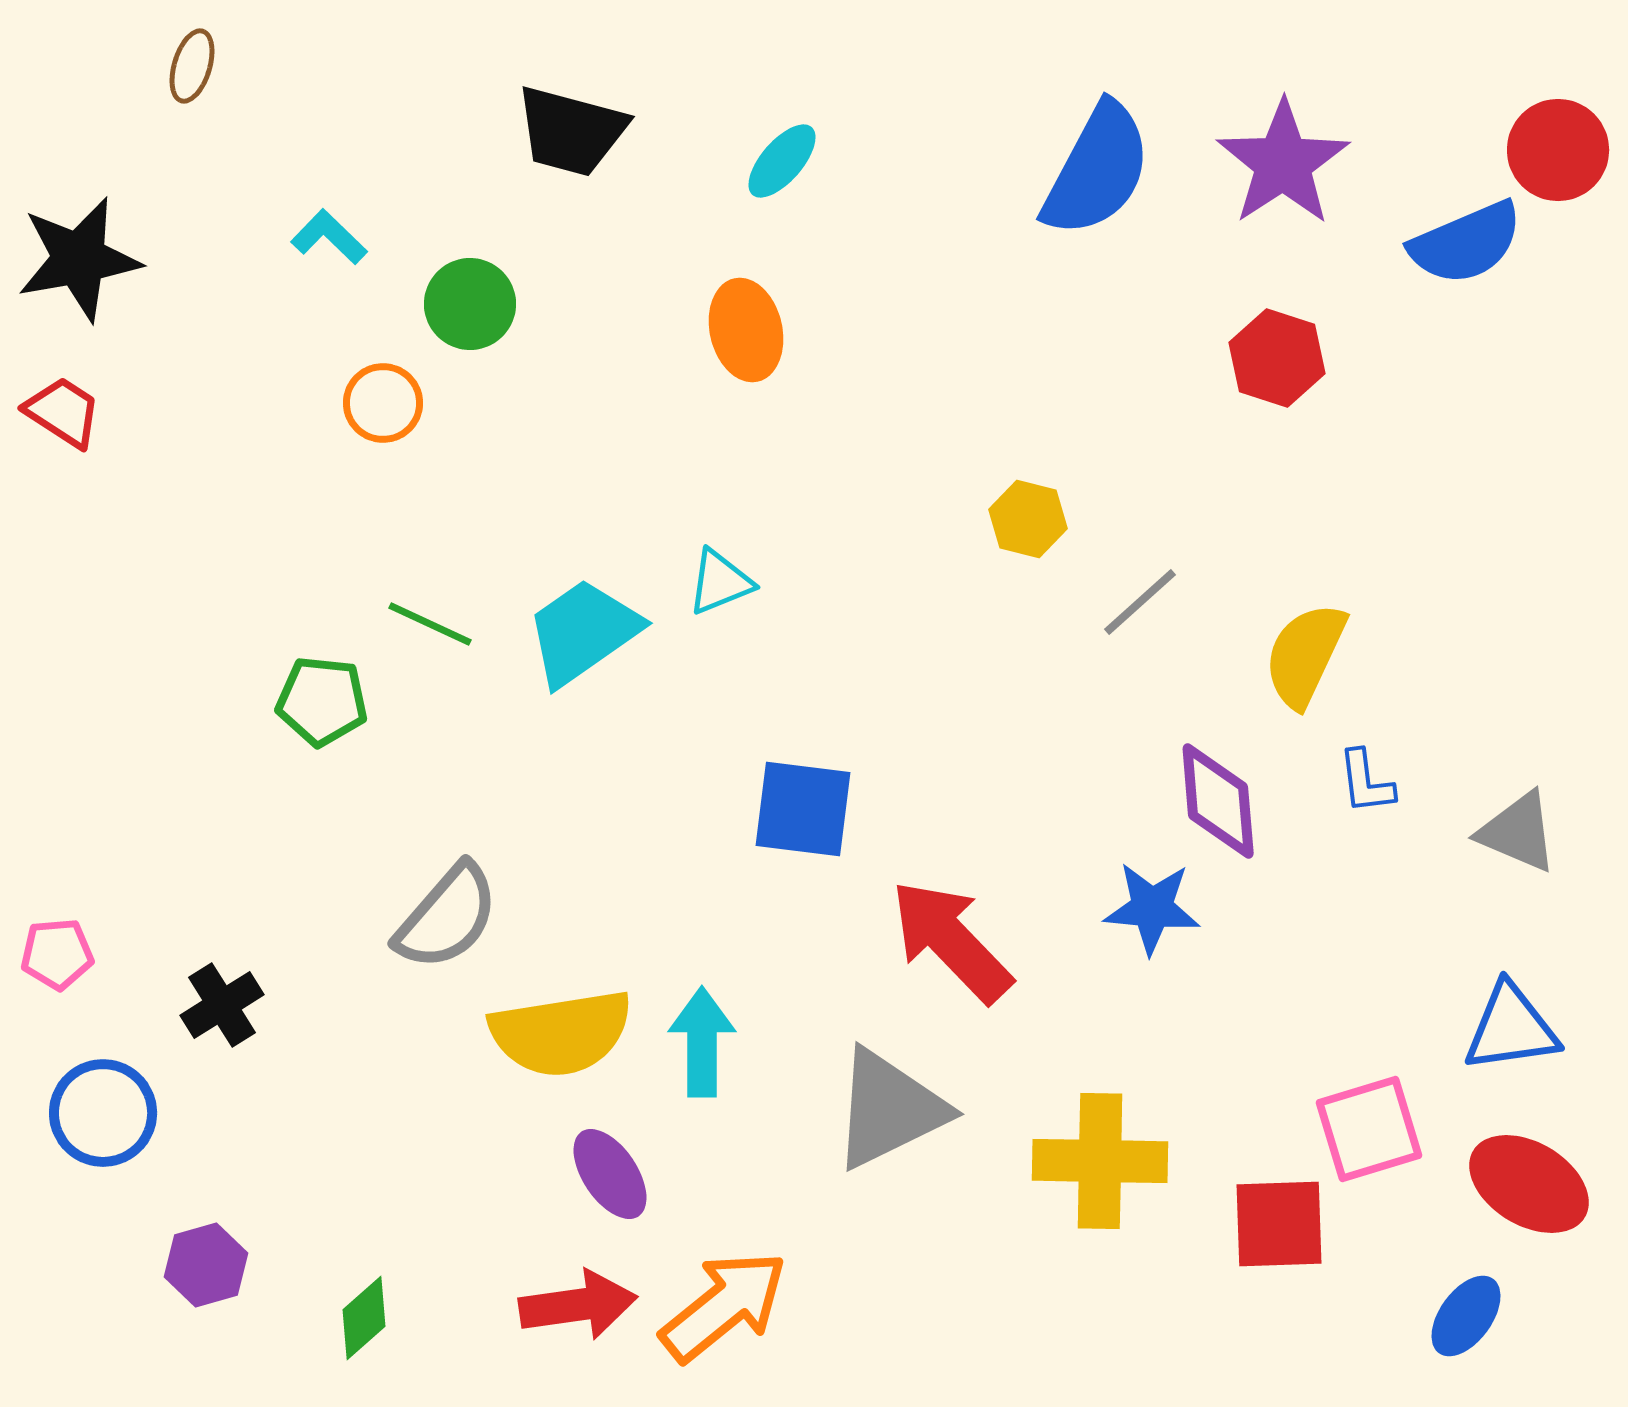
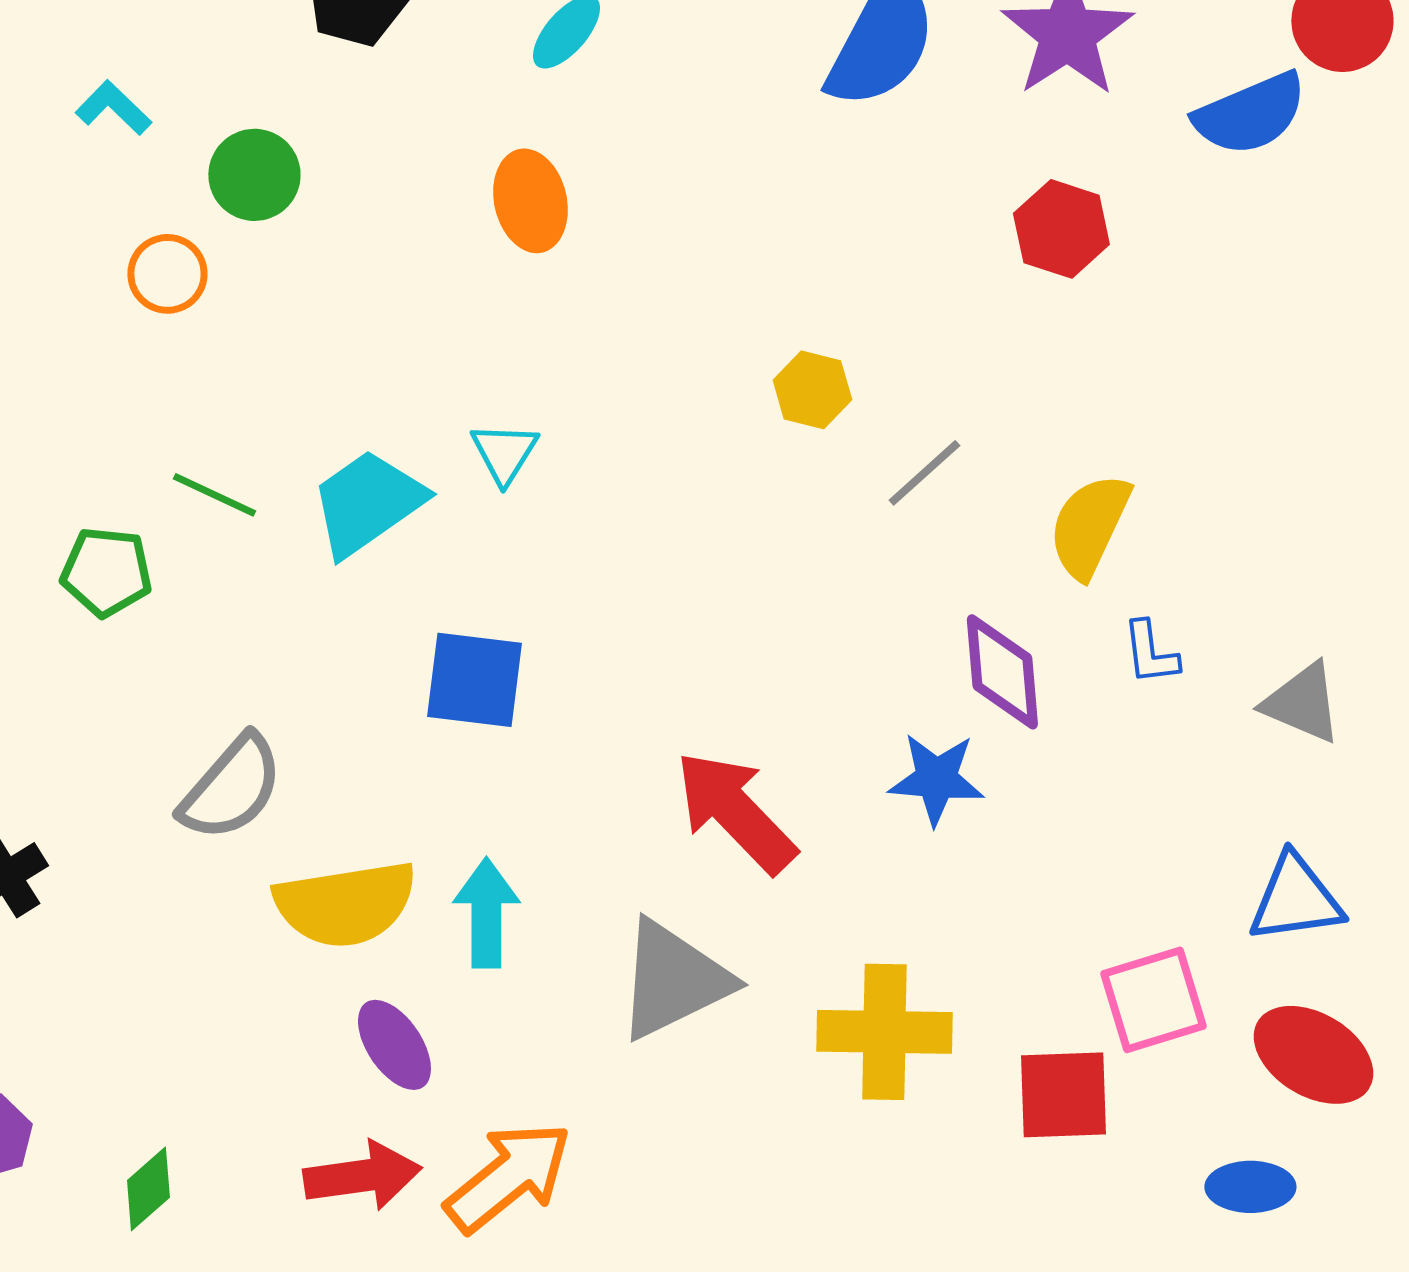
cyan triangle: (720, 582) -> (504, 453), turned -36
blue square: (803, 809) -> (474, 680), moved
blue ellipse: (1466, 1316) -> (1250, 1187), turned 54

